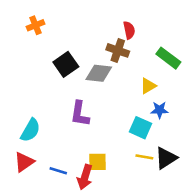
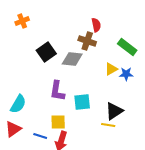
blue star: (160, 110) -> (126, 74), moved
cyan square: (141, 128) -> (82, 102), moved, turned -30
black triangle: (166, 158) -> (114, 111), moved
yellow square: (97, 162) -> (58, 122), moved

